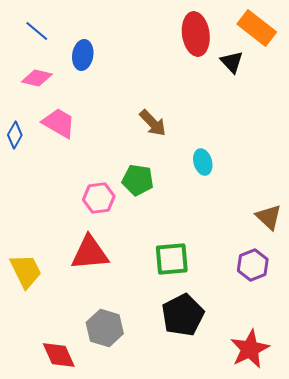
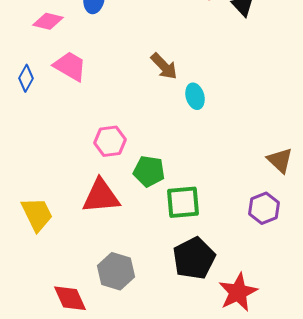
cyan ellipse: (203, 162) -> (195, 96), moved
green pentagon: (138, 180) -> (149, 171), moved
red star: (250, 349) -> (238, 292), moved

